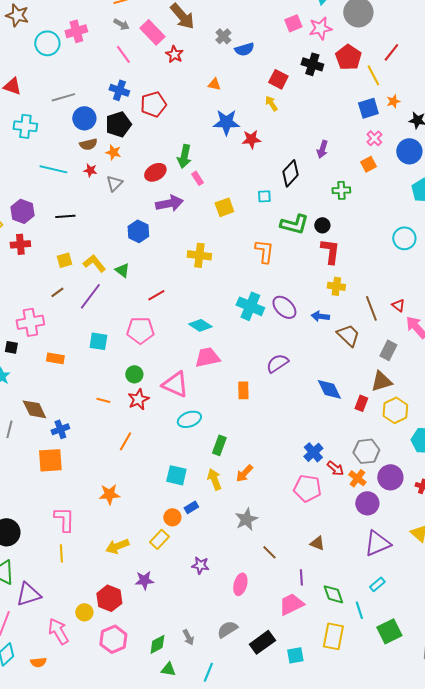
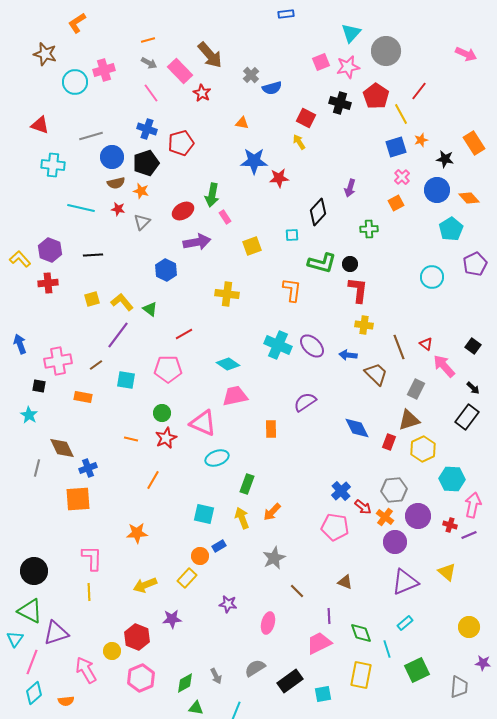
brown line: (57, 292) -> (96, 365), moved

